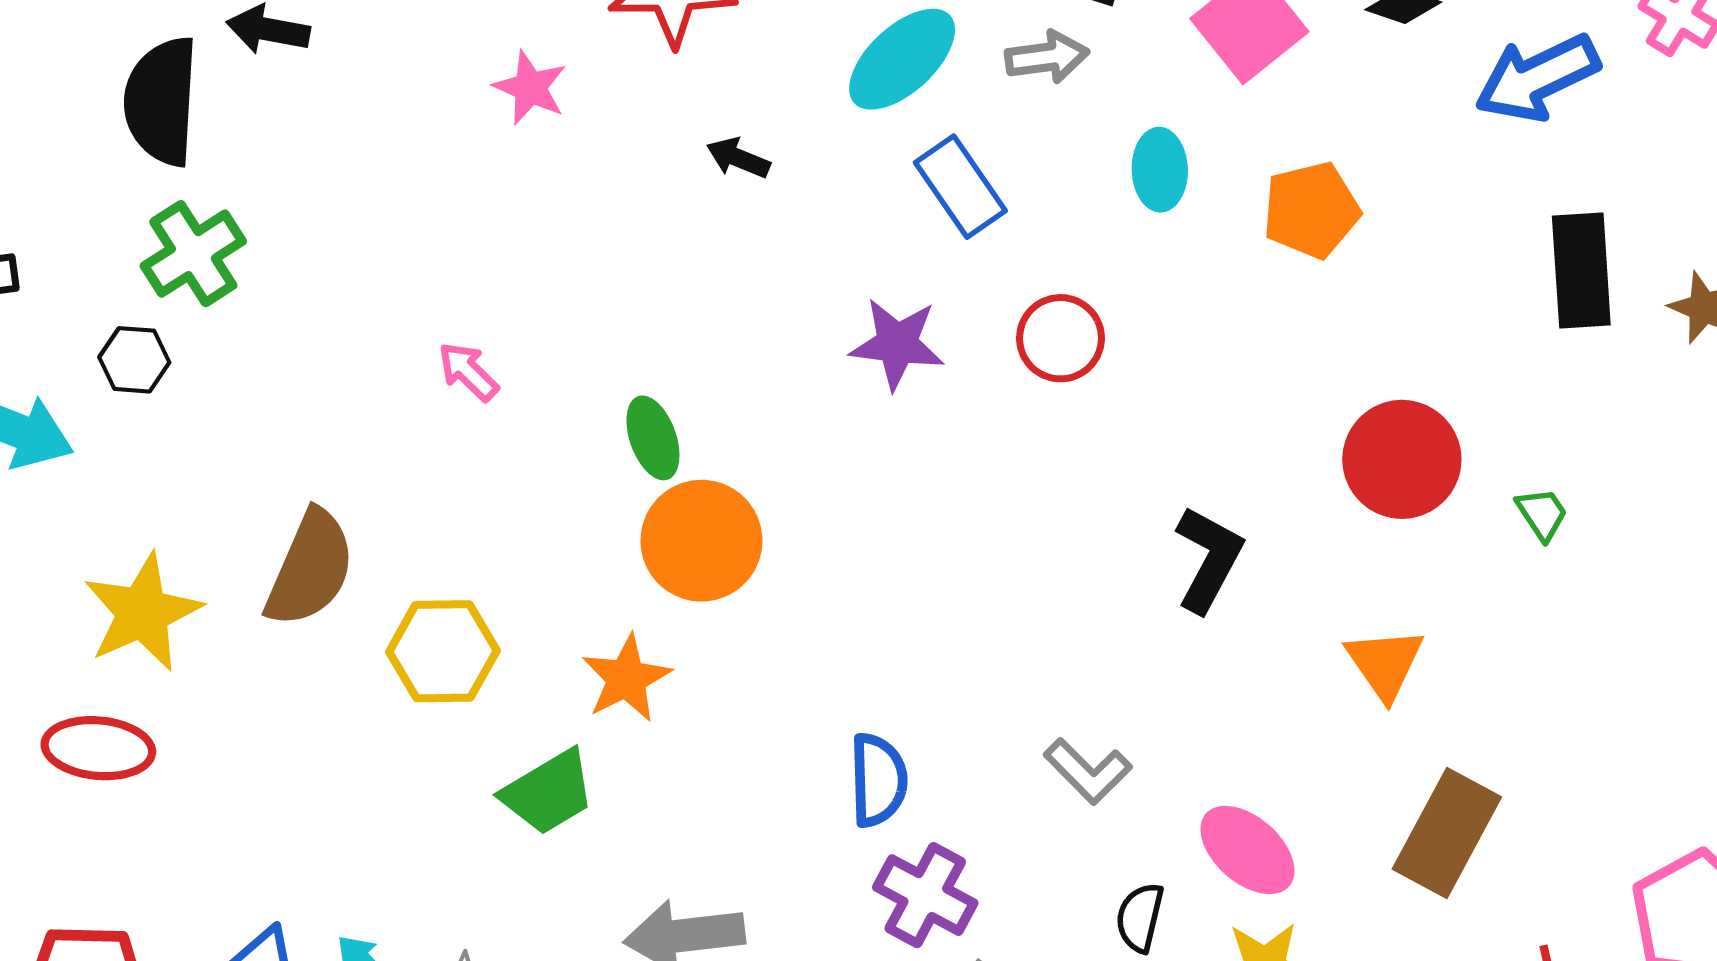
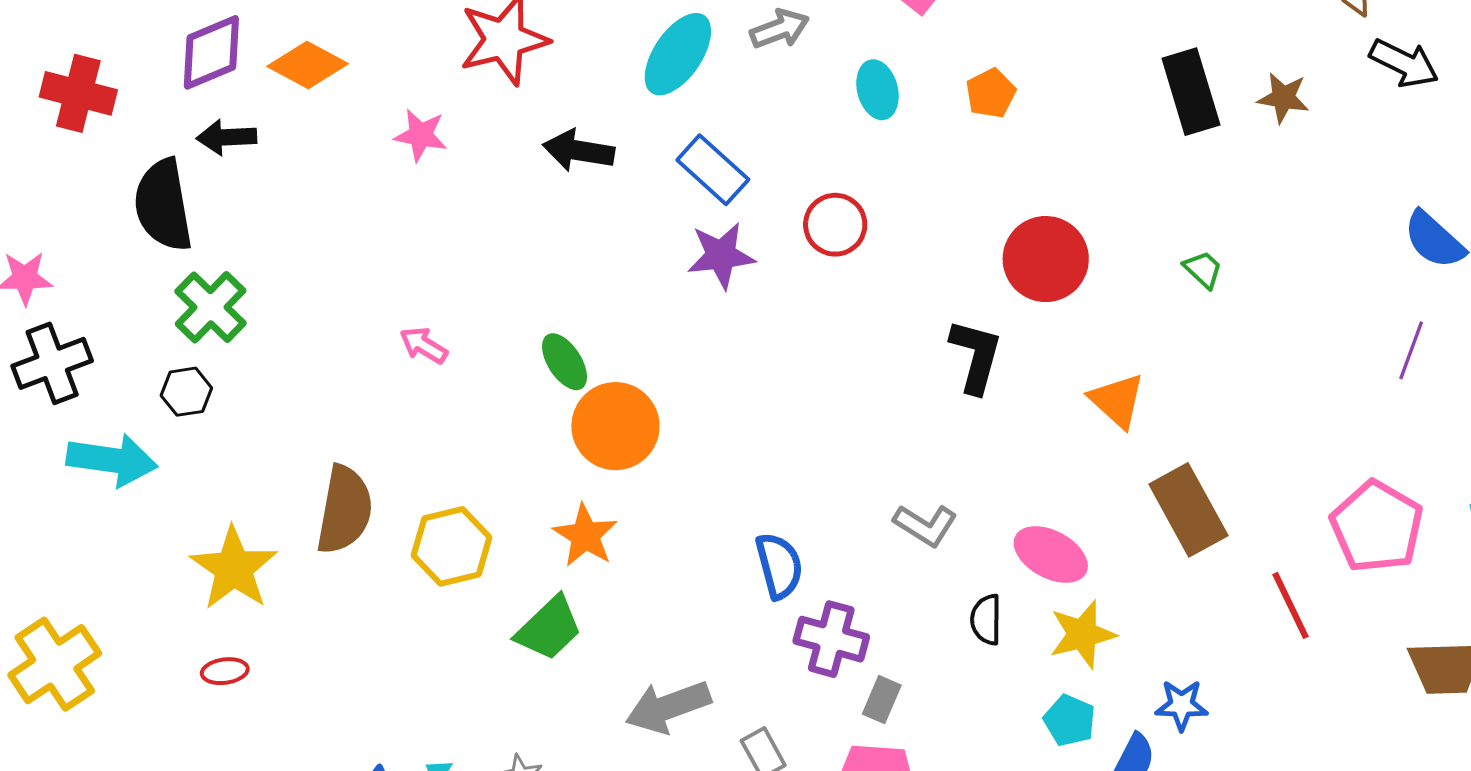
black arrow: (738, 158) -> (579, 151), size x1.5
blue rectangle: (960, 187) -> (713, 170), moved
orange pentagon: (1311, 210) -> (991, 93), size x0.7
red circle: (1402, 459) -> (1046, 259), moved
red ellipse: (98, 748) -> (225, 671), size x0.6
brown rectangle: (1447, 833) -> (1188, 510), turned -44

